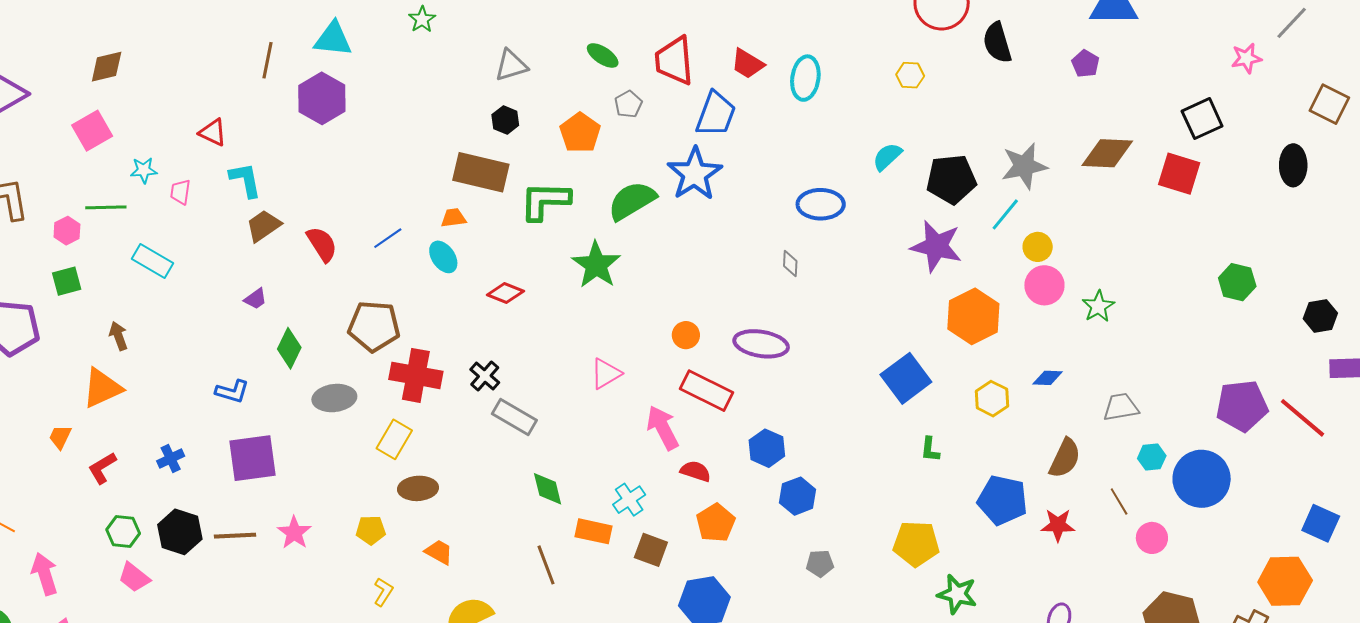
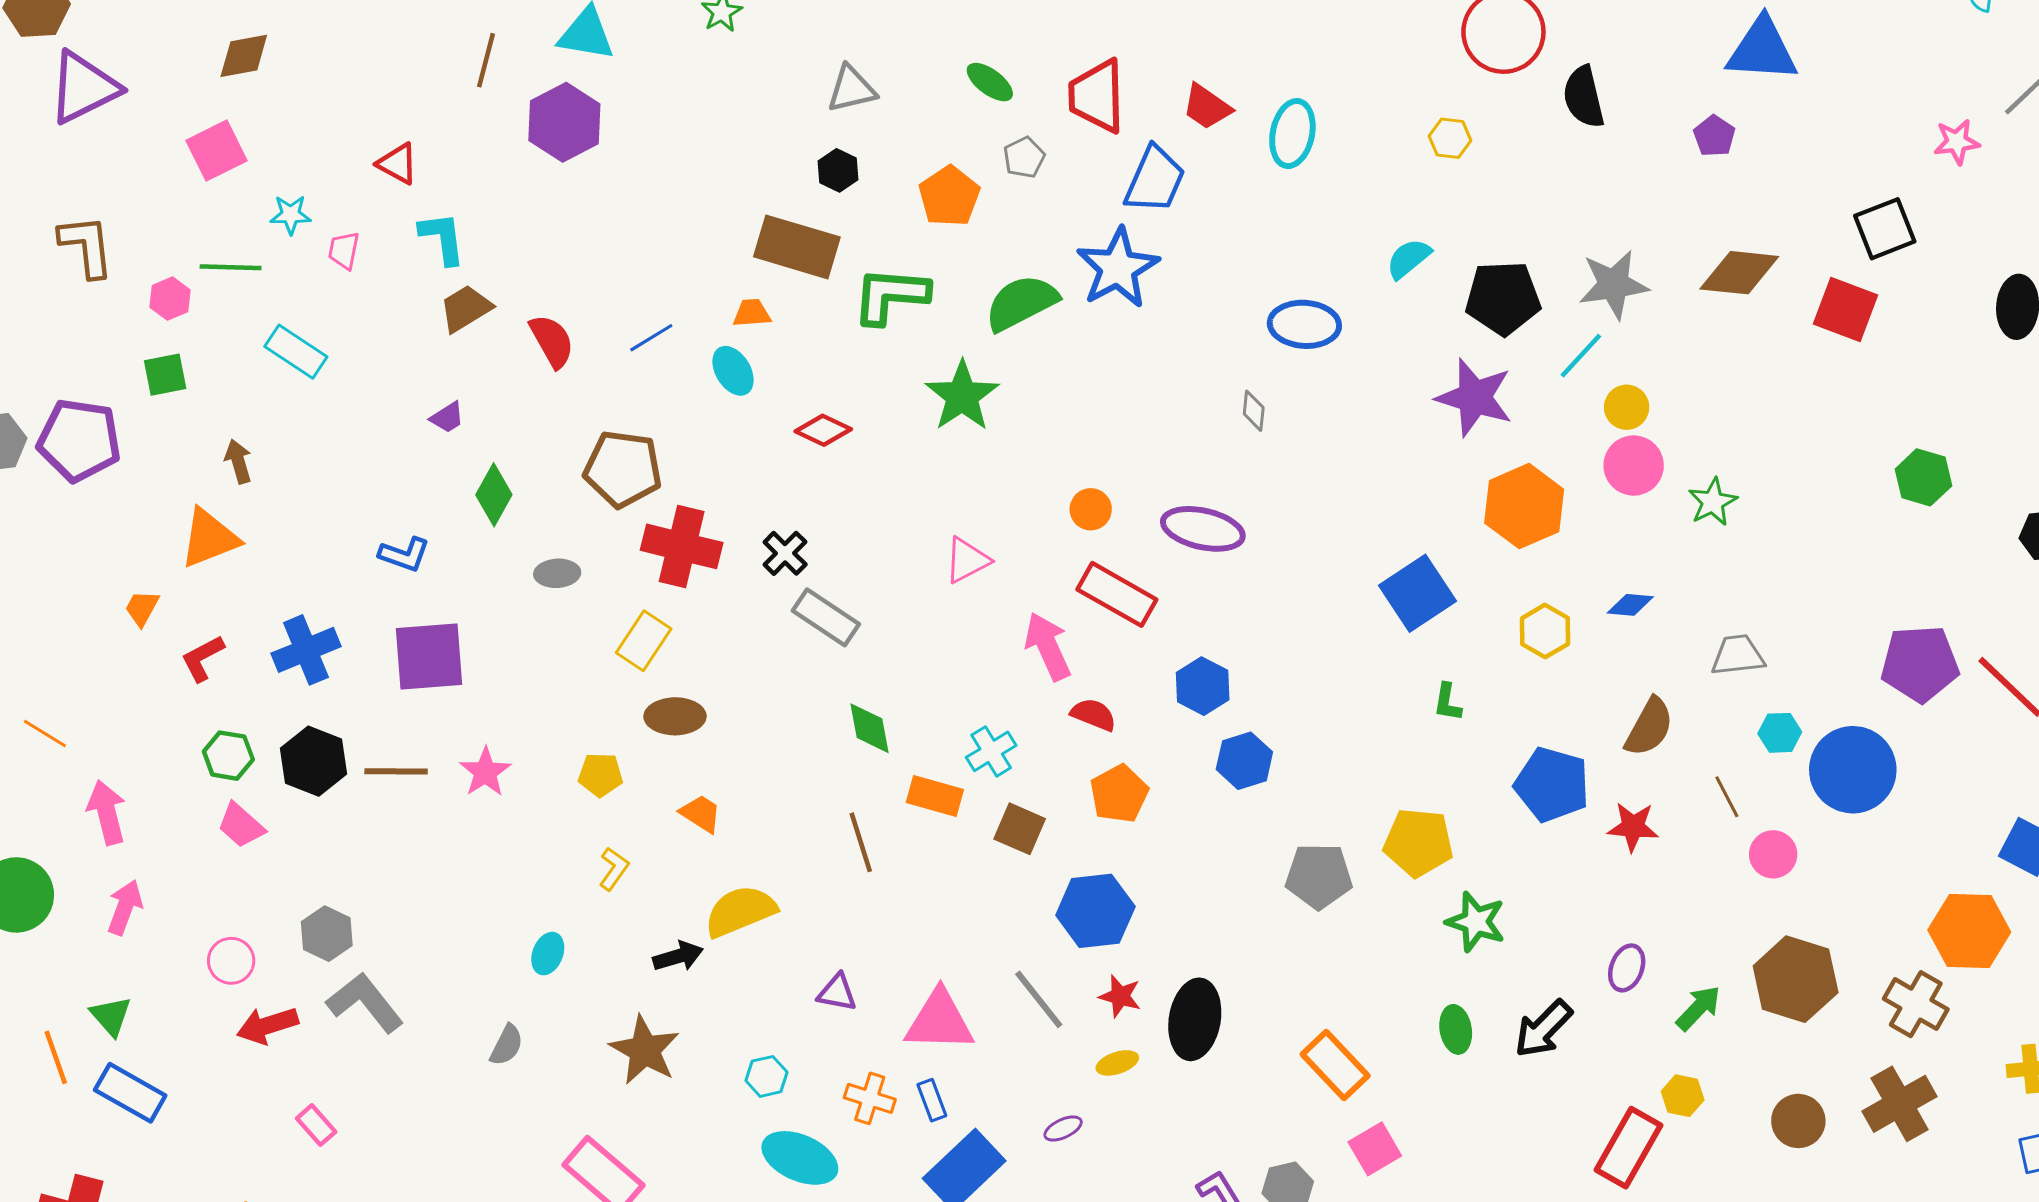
gray ellipse: (334, 398) -> (557, 573), size x0.7
blue cross: (171, 458) -> (306, 650), size x1.6
gray pentagon: (820, 563) -> (1319, 876), moved, size x1.6

